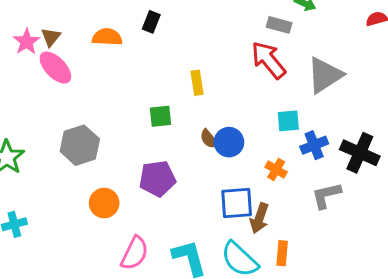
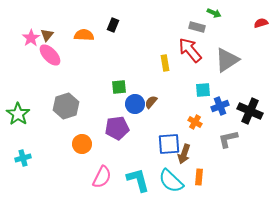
yellow rectangle: (197, 83) -> (165, 63), moved
brown semicircle: (209, 139) -> (151, 102), turned 80
blue circle: (229, 142) -> (135, 104), moved

